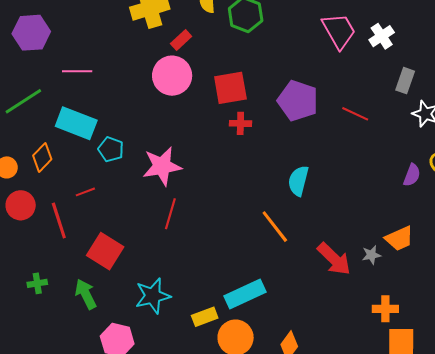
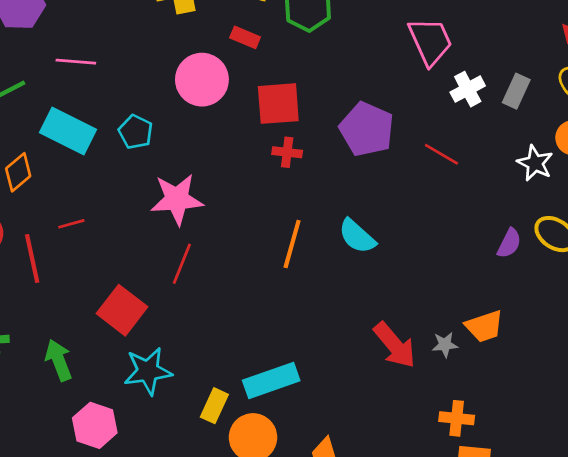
white cross: (382, 36) -> (468, 89), moved
red rectangle: (181, 40) -> (245, 37), moved, turned 60
gray rectangle: (405, 81) -> (516, 91), moved
cyan pentagon: (111, 149) -> (136, 132), moved
cyan semicircle: (298, 181) -> (357, 236), turned -68
orange line: (275, 227) -> (292, 244), moved, turned 48
red square: (105, 251) -> (122, 310), moved
yellow rectangle: (205, 317) -> (214, 406), turned -50

